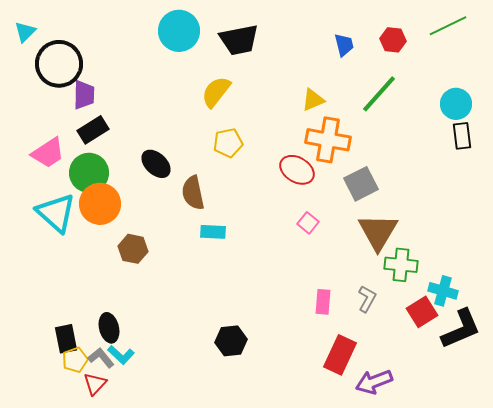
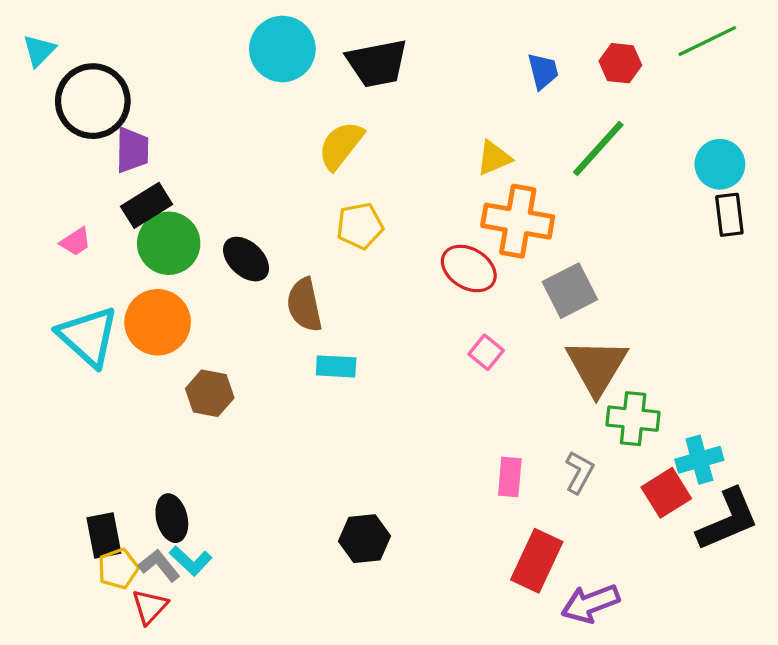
pink trapezoid: (48, 153) -> (75, 242), size x0.6
green circle: (89, 173) -> (169, 243), moved
cyan cross: (443, 291) -> (699, 460), turned -32

